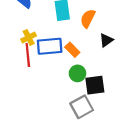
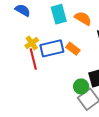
orange semicircle: (88, 18) -> (83, 18), turned 102
green circle: (77, 73) -> (81, 86), moved

